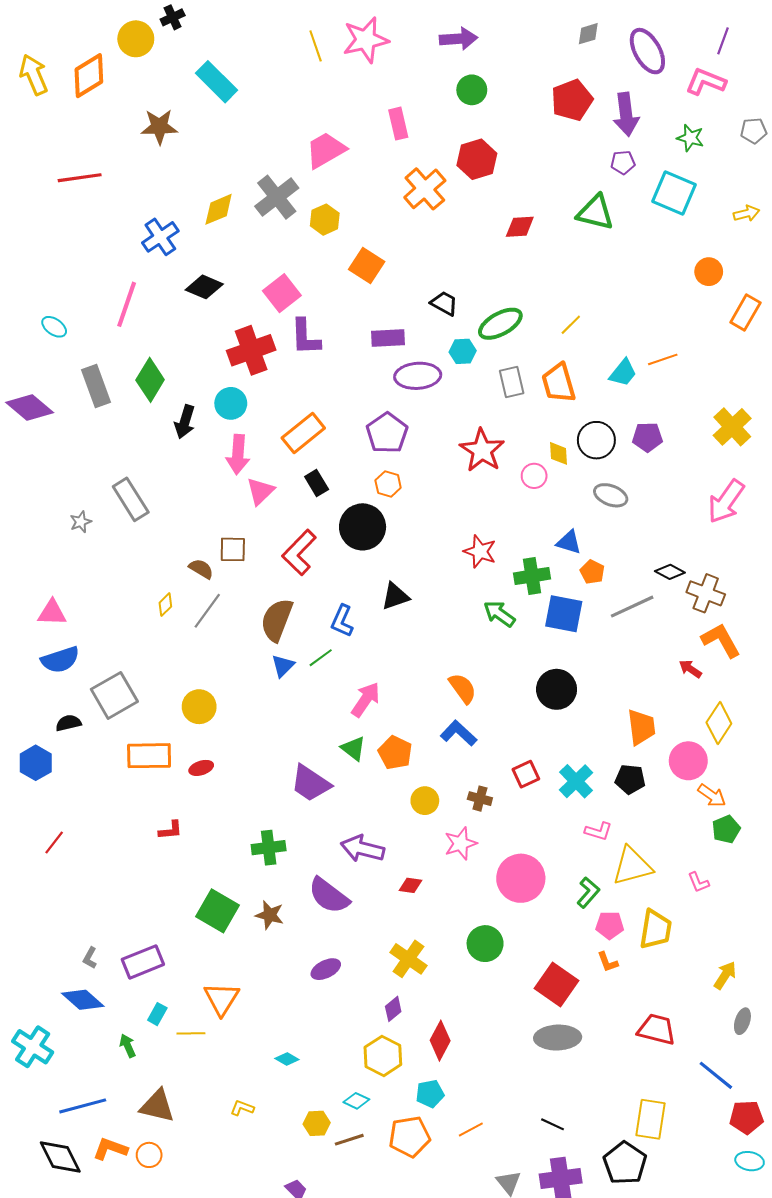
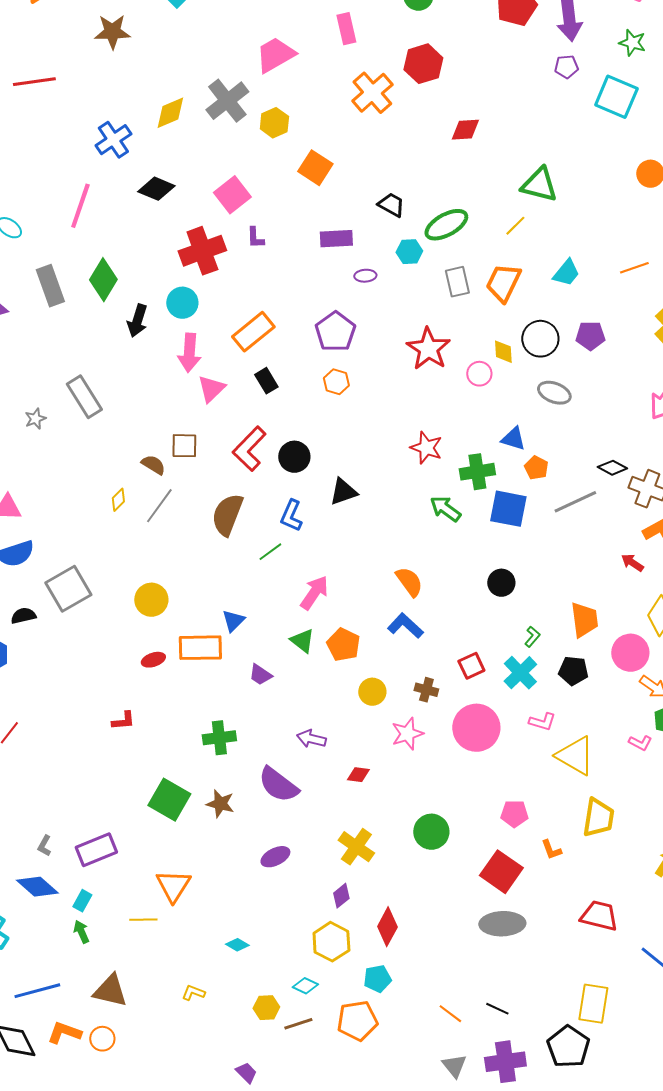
green triangle: (595, 212) -> (539, 185), moved
purple L-shape: (305, 337) -> (255, 238), size x0.6
orange line: (663, 359) -> (634, 268), moved
purple ellipse: (418, 376) -> (365, 276), size x0.5
orange trapezoid: (559, 383) -> (503, 283), turned 42
black circle: (363, 527) -> (294, 457), moved, size x0.7
blue triangle: (283, 666) -> (233, 621), moved
black circle: (557, 689) -> (501, 583), size x0.7
orange rectangle: (149, 756) -> (200, 648), moved
purple trapezoid: (310, 783) -> (260, 675), size x0.6
purple arrow: (363, 849) -> (311, 739), size x0.7
yellow triangle: (632, 866) -> (575, 756), turned 45
pink circle: (521, 878) -> (476, 728), moved
pink L-shape: (698, 882) -> (640, 743), moved, turned -40
green L-shape: (588, 893) -> (532, 637), moved, size x0.7
pink pentagon: (610, 925) -> (514, 814), moved
cyan rectangle: (157, 1014) -> (82, 901), moved
orange line: (471, 1129) -> (450, 1014), moved, turned 65

